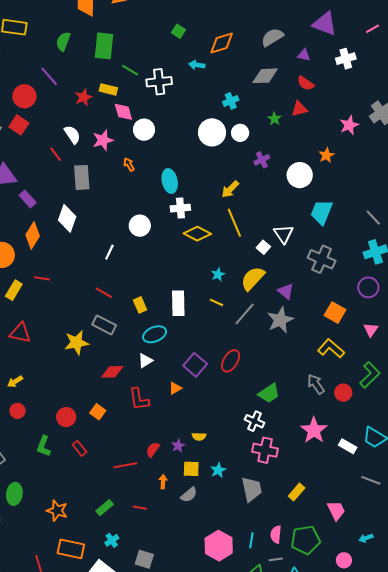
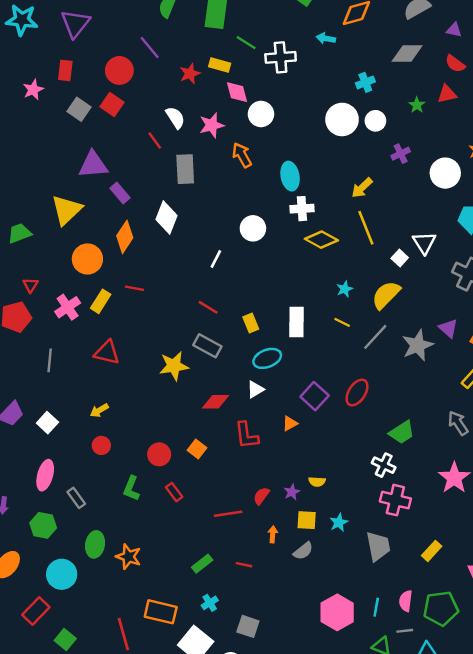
orange arrow: (129, 164) -> (242, 155), size x1.5
purple triangle: (286, 291) -> (448, 328), moved
orange star: (57, 511) -> (128, 557), moved

